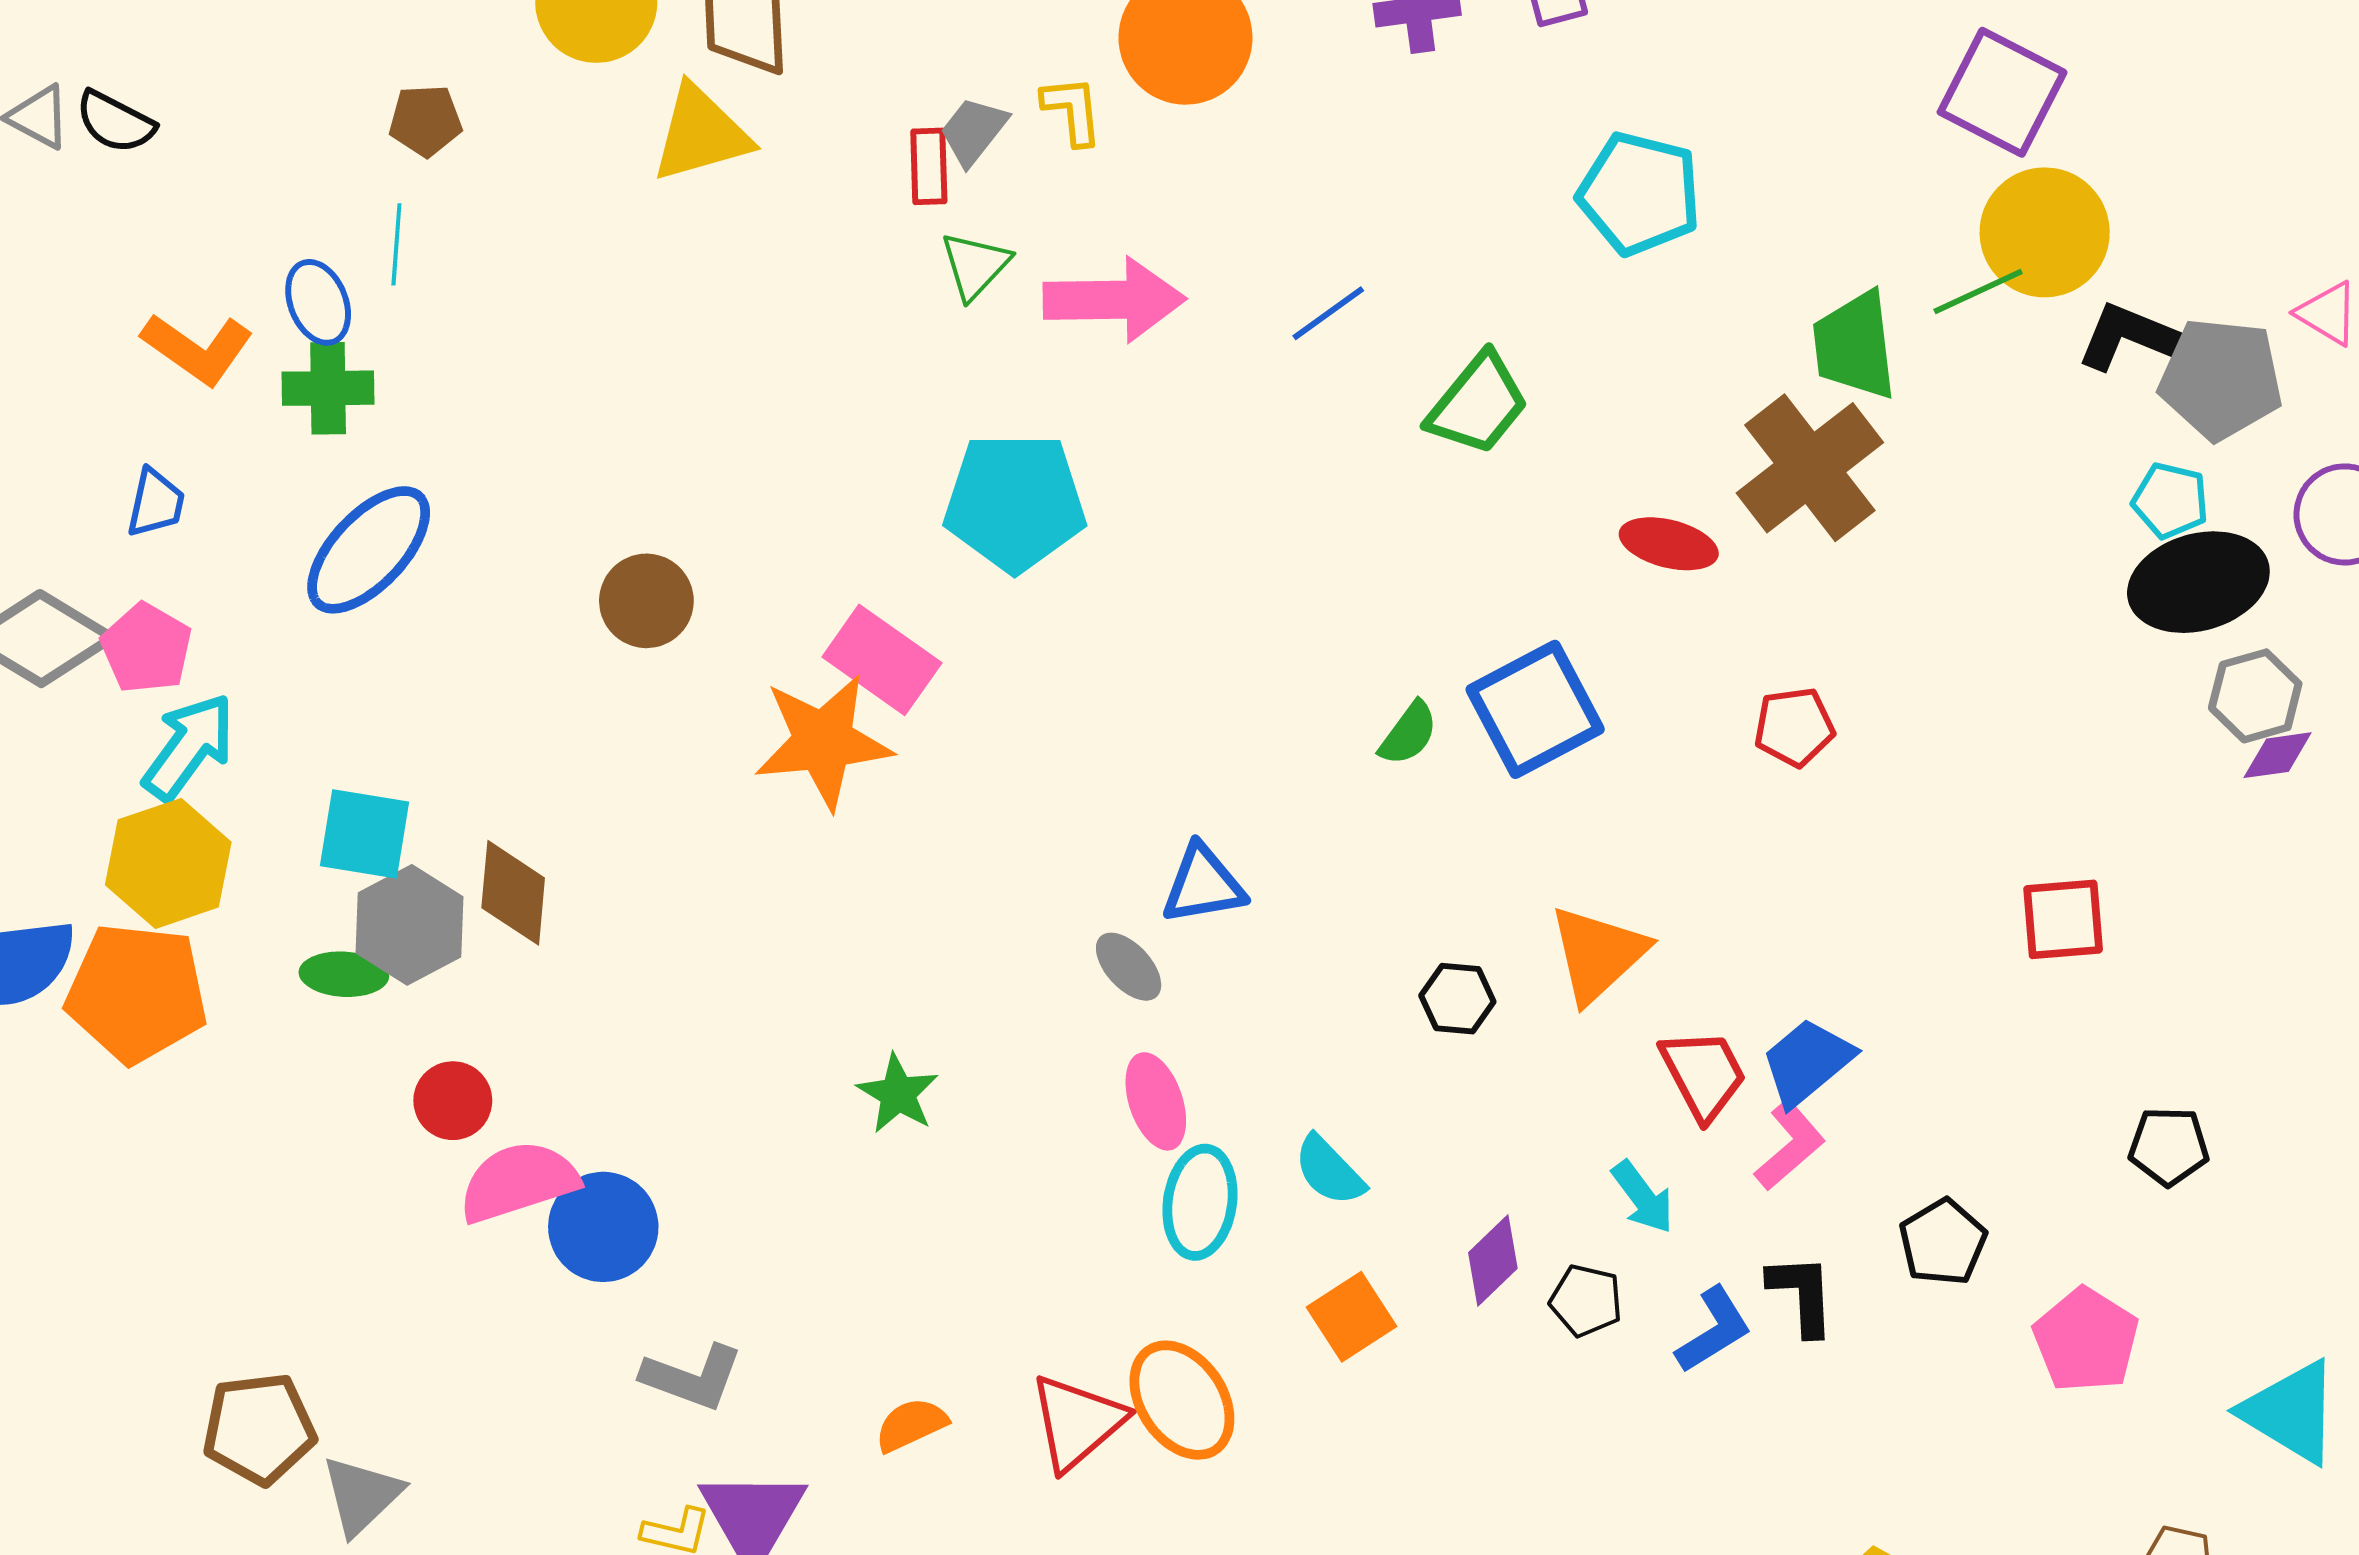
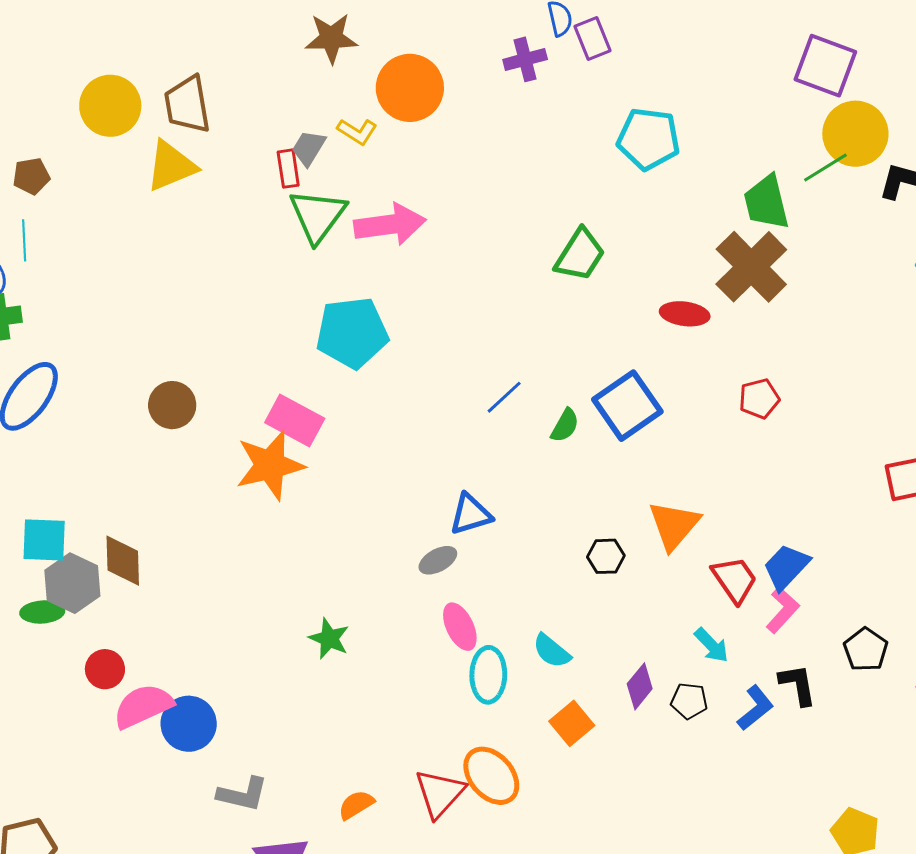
yellow L-shape: (1072, 110) -> (357, 131), turned 135
green triangle: (975, 265) -> (318, 216), size x1.6
blue line: (1328, 313) -> (504, 397), moved
gray ellipse: (1129, 967) -> (438, 560), turned -69

